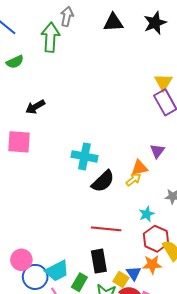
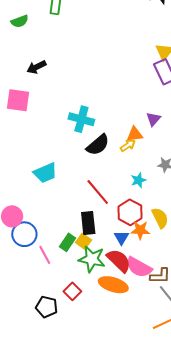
red line: (106, 229) -> (98, 192), turned 40
red hexagon: (156, 239) -> (130, 212), moved
cyan trapezoid: (57, 271) -> (45, 173), moved
yellow square: (121, 279) -> (84, 241), moved

